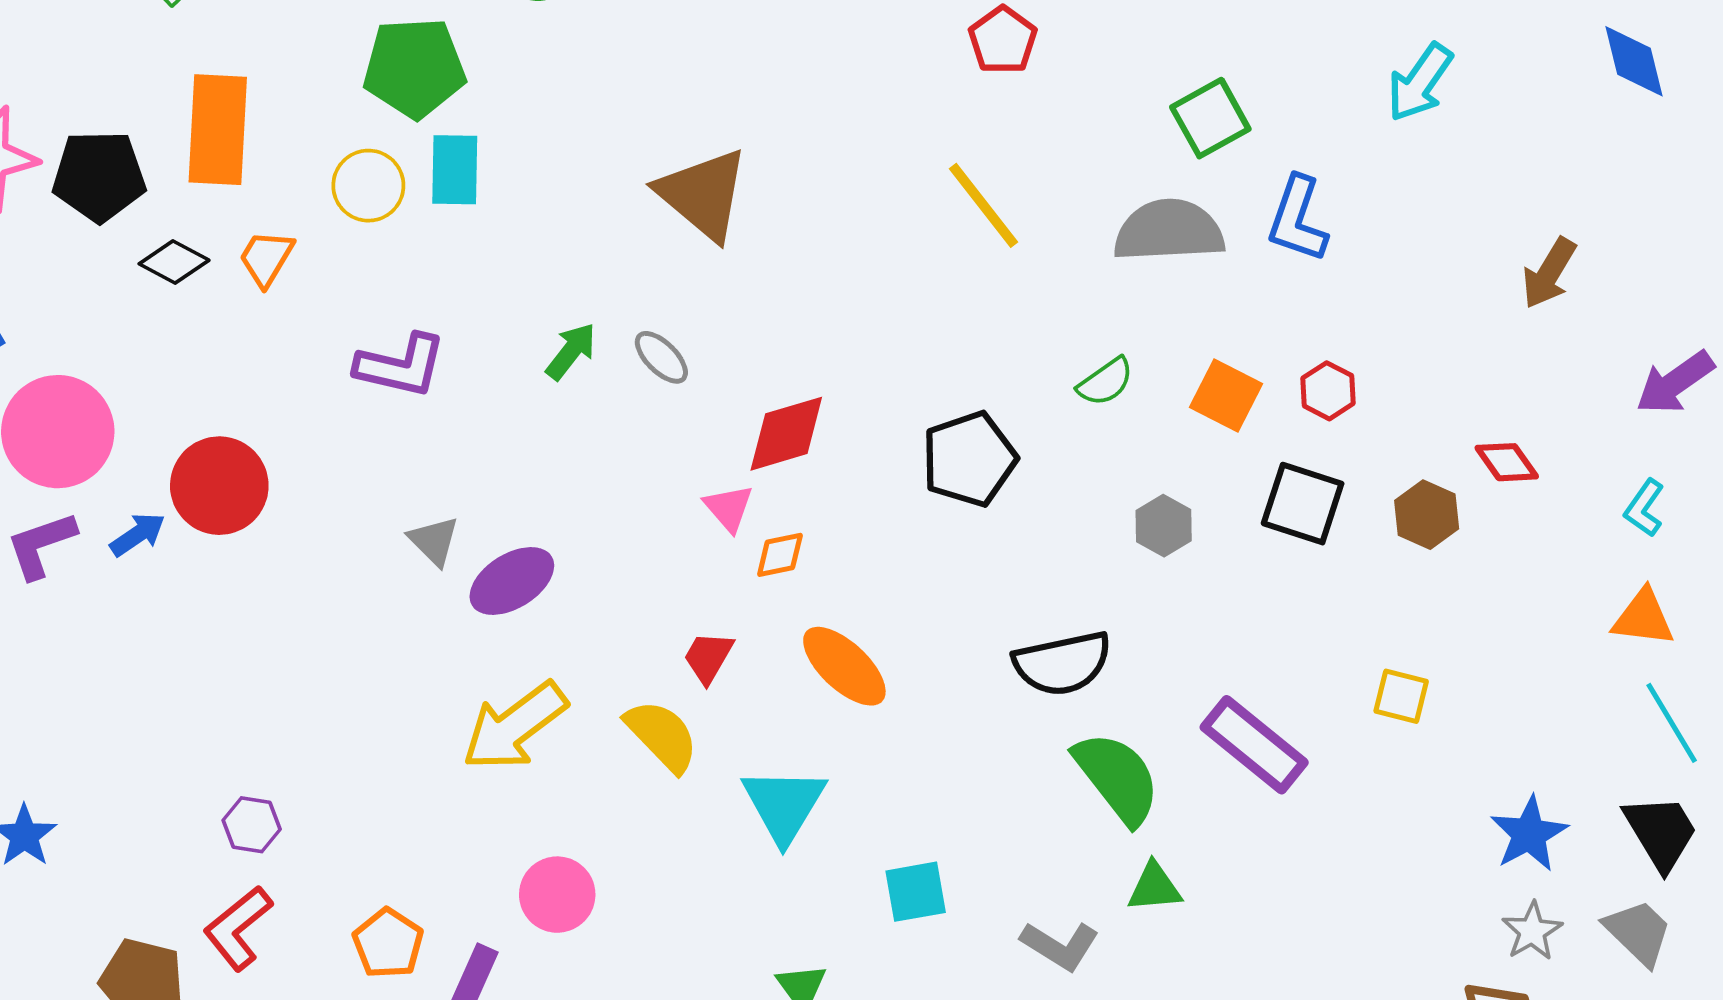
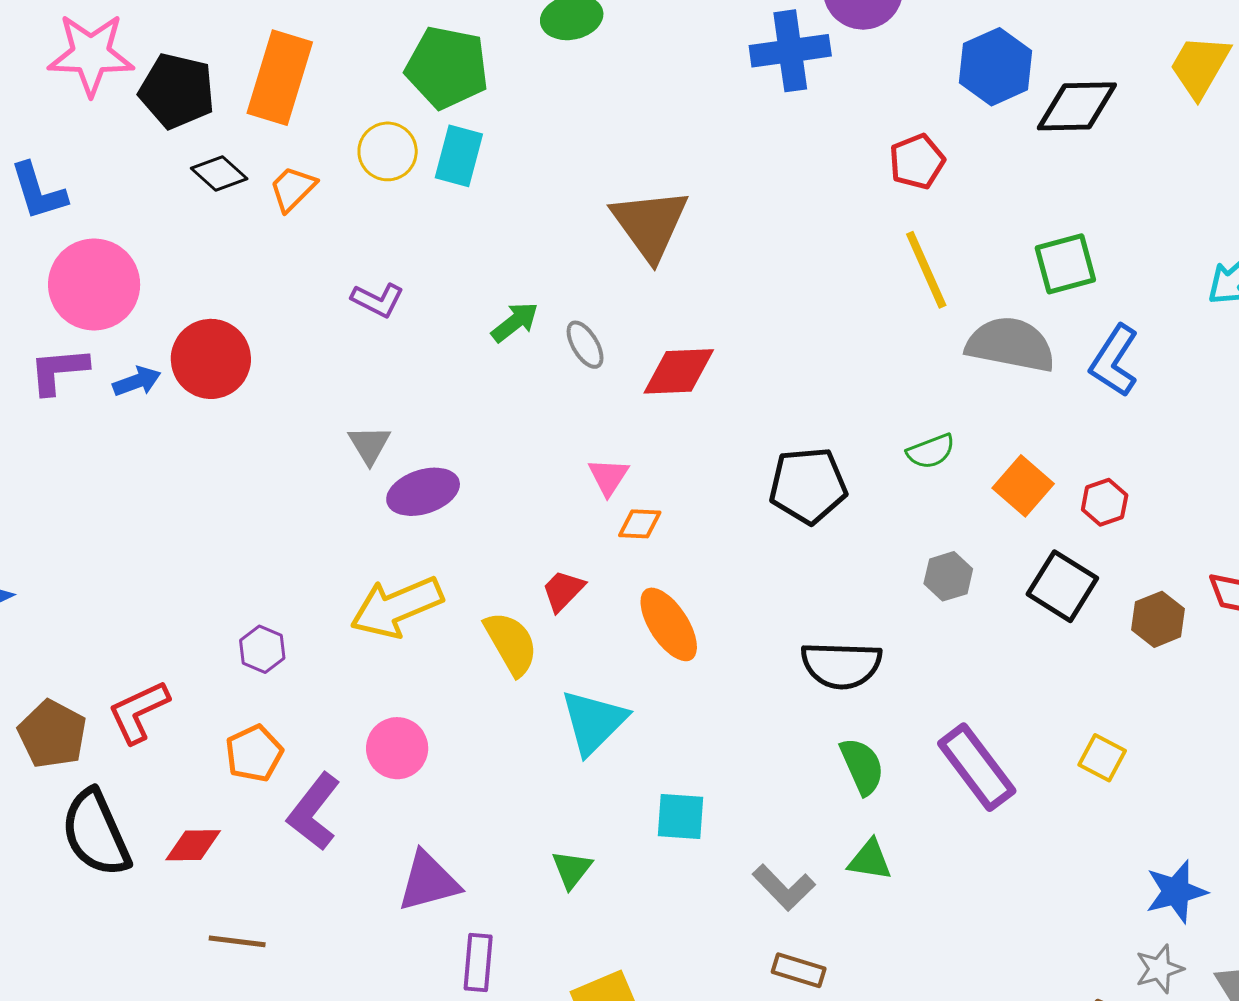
yellow line: (984, 205) -> (926, 270), moved
purple L-shape: (401, 366) -> (378, 300), size x0.7
red diamond: (786, 434) -> (679, 371), moved
green semicircle: (1117, 778) -> (862, 766), size x0.7
purple hexagon: (252, 825) -> (262, 649), moved

